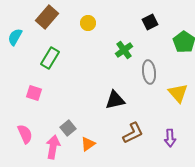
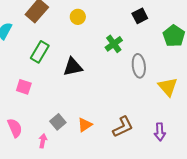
black triangle: (115, 100) -> (73, 67), moved
orange triangle: (88, 144) -> (85, 125), moved
pink arrow: (53, 147) -> (43, 141), size x0.6

